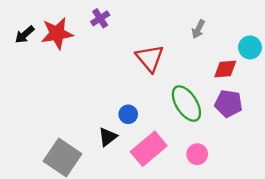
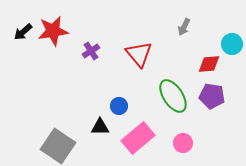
purple cross: (100, 18) -> (91, 51), moved
black triangle: (108, 137) -> (100, 127), turned 36

